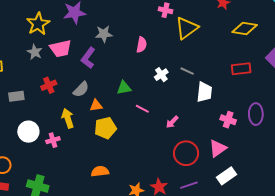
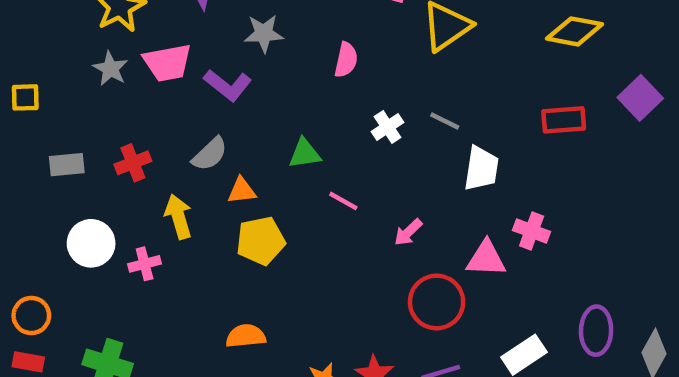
purple L-shape: (88, 58) -> (228, 85), turned -90
red cross: (49, 85) -> (133, 163), moved
purple ellipse: (256, 114) -> (596, 331), moved
pink triangle: (218, 148) -> (486, 259), moved, turned 36

